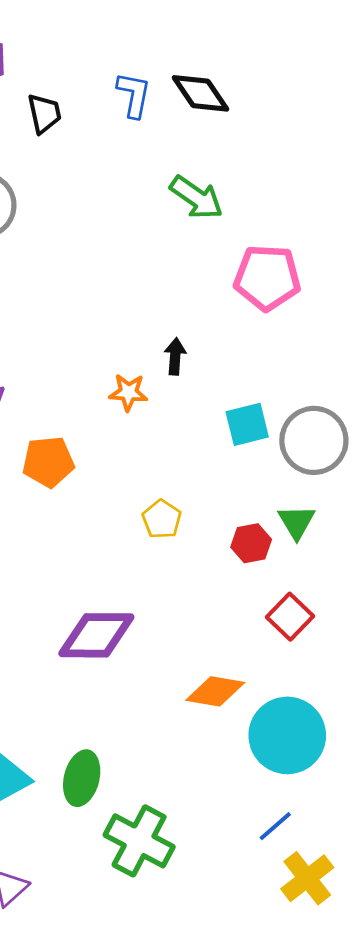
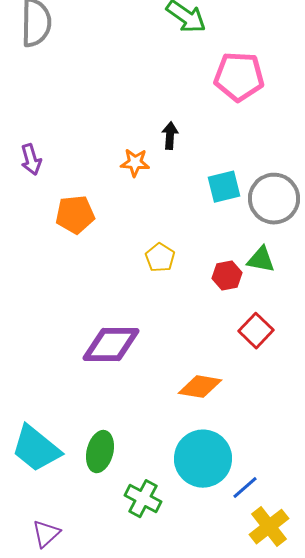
green triangle: (297, 522) -> (261, 260), turned -48
cyan circle: (287, 735) -> (203, 459), moved
green cross: (139, 841) -> (143, 499), size x0.7

